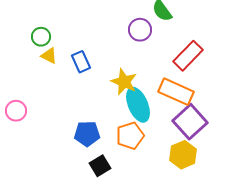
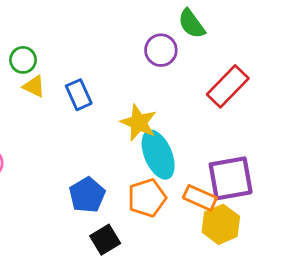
orange rectangle: (176, 92) -> (200, 198), moved, size x0.7
purple square: (190, 122) -> (231, 178), turned 32
blue pentagon: (87, 134) -> (87, 195), turned -30

